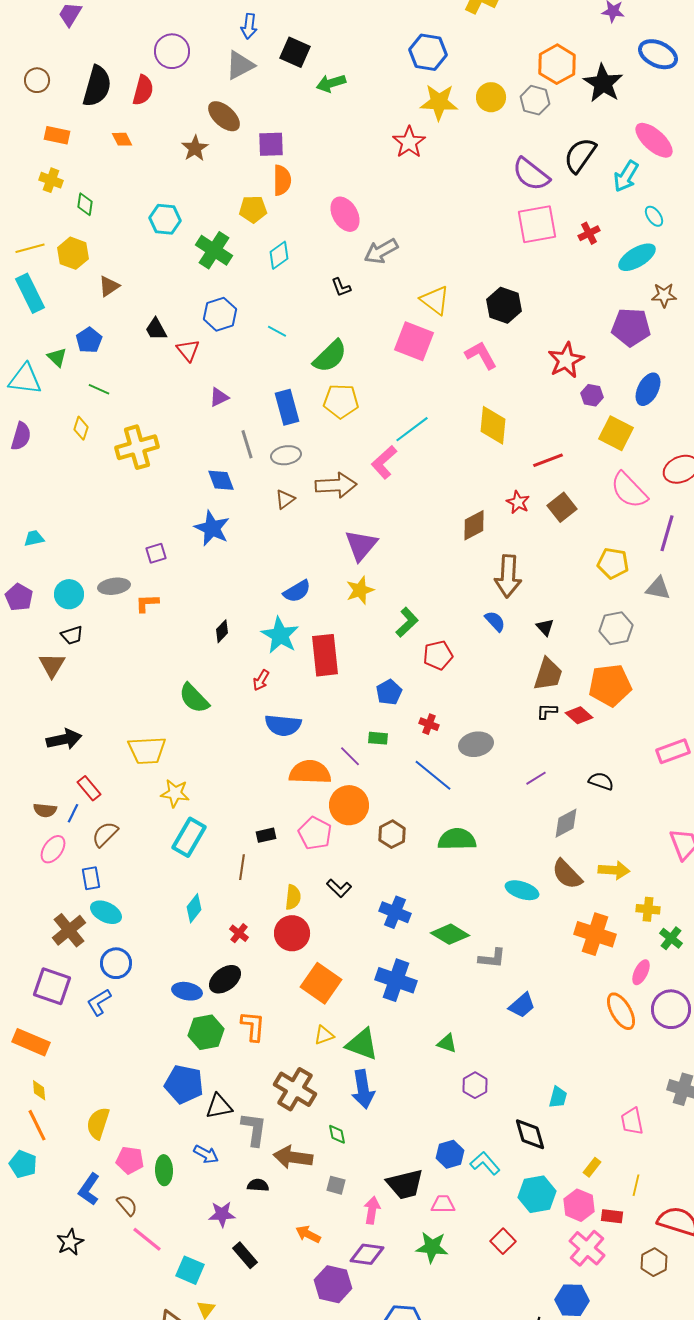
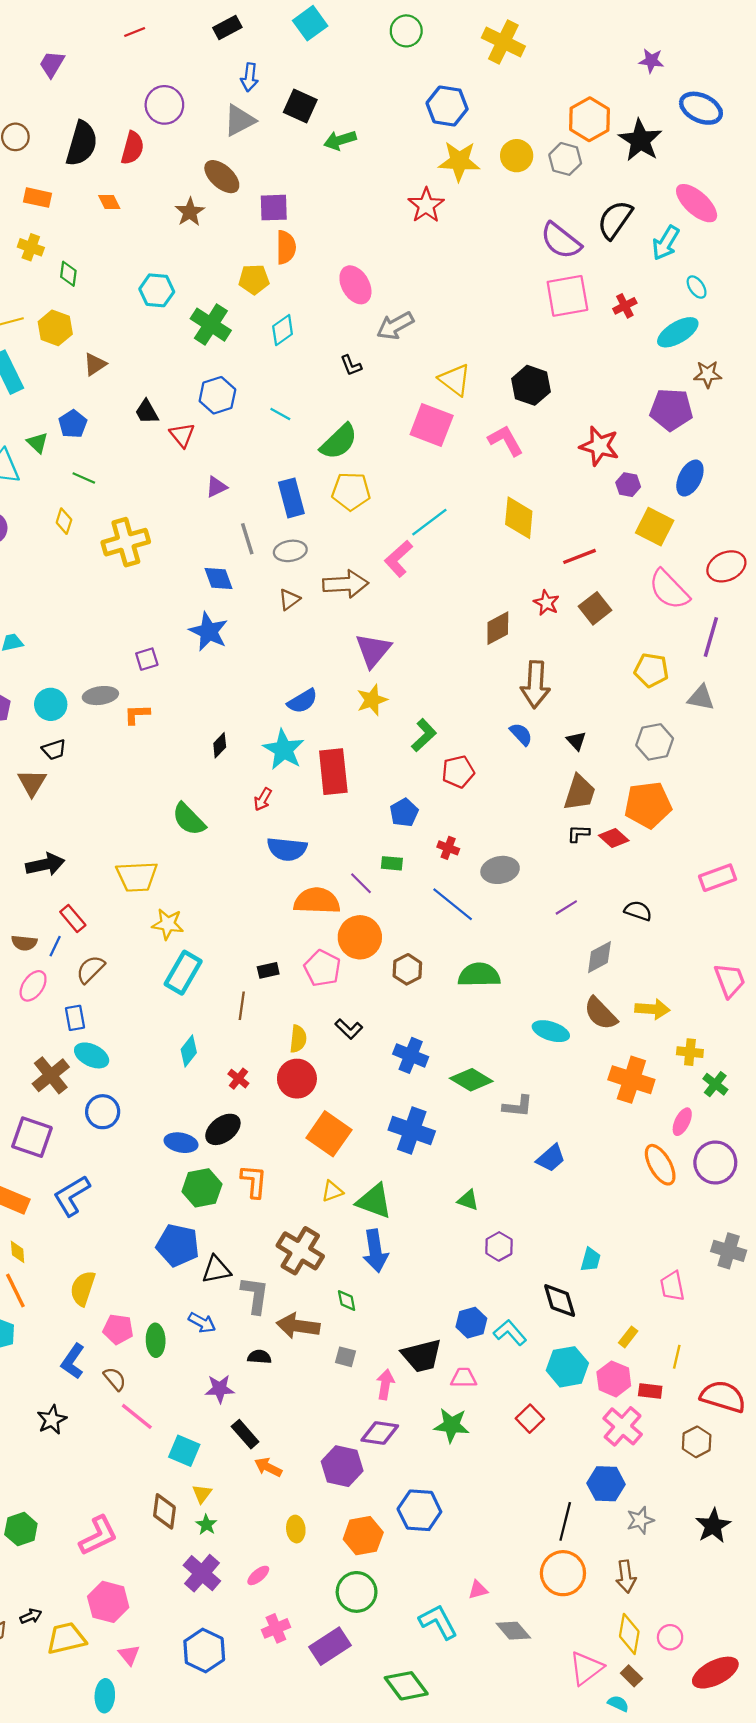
red star: (566, 360) -> (599, 446), turned -30
blue L-shape: (99, 1002) -> (72, 1196), moved, size x1.4
orange arrow: (308, 1234) -> (268, 1467), moved

